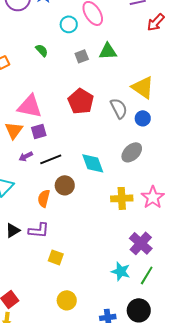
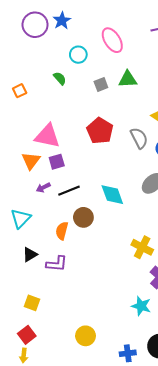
cyan circle: (69, 24) -> (78, 55), moved
yellow cross: (122, 198) -> (142, 247), moved, turned 30
black triangle: (13, 230) -> (30, 254), moved
yellow square: (56, 257) -> (32, 303), moved

